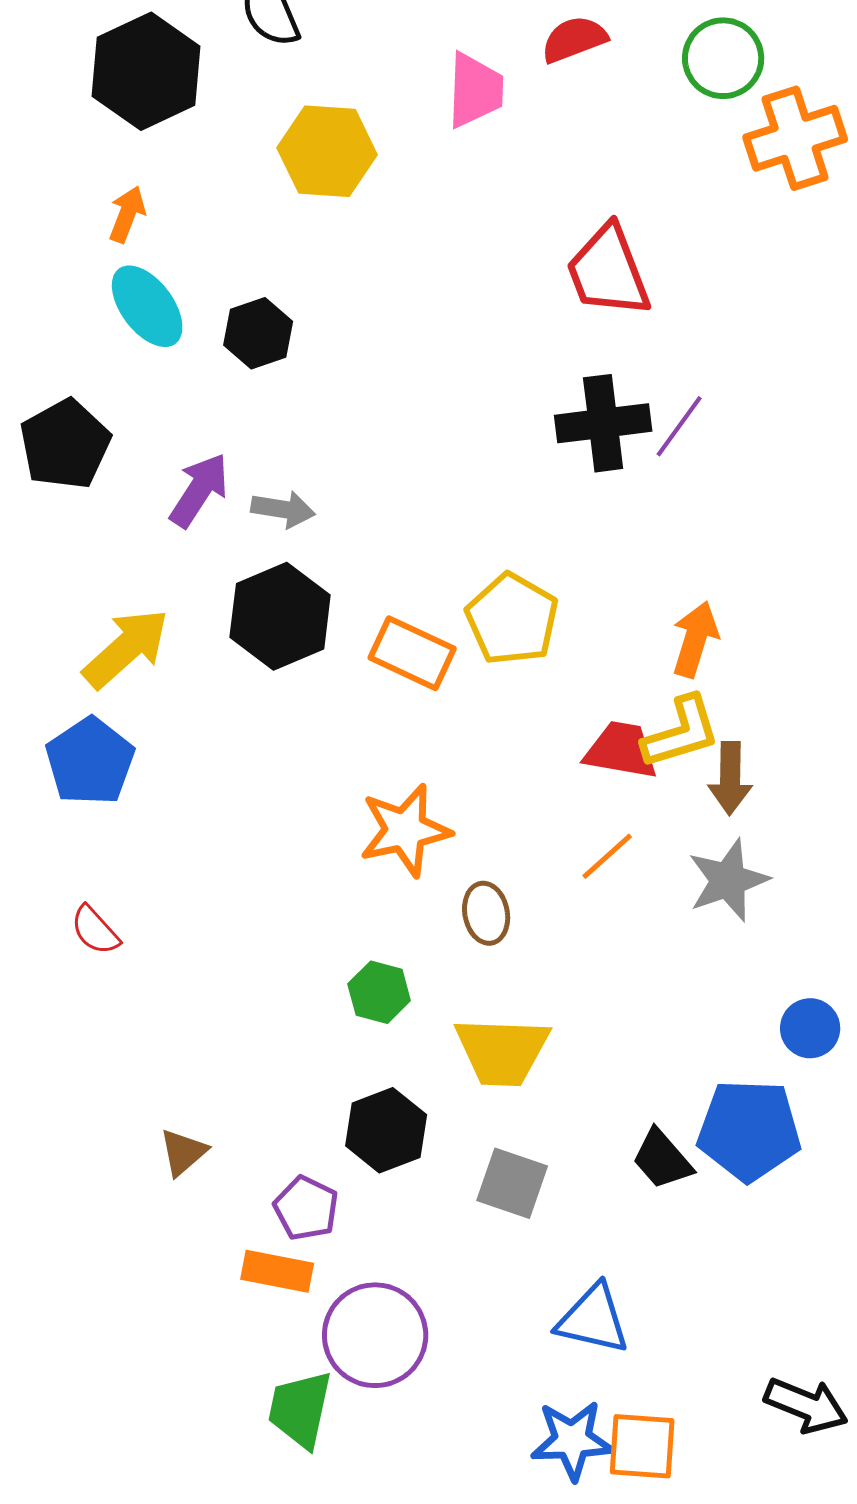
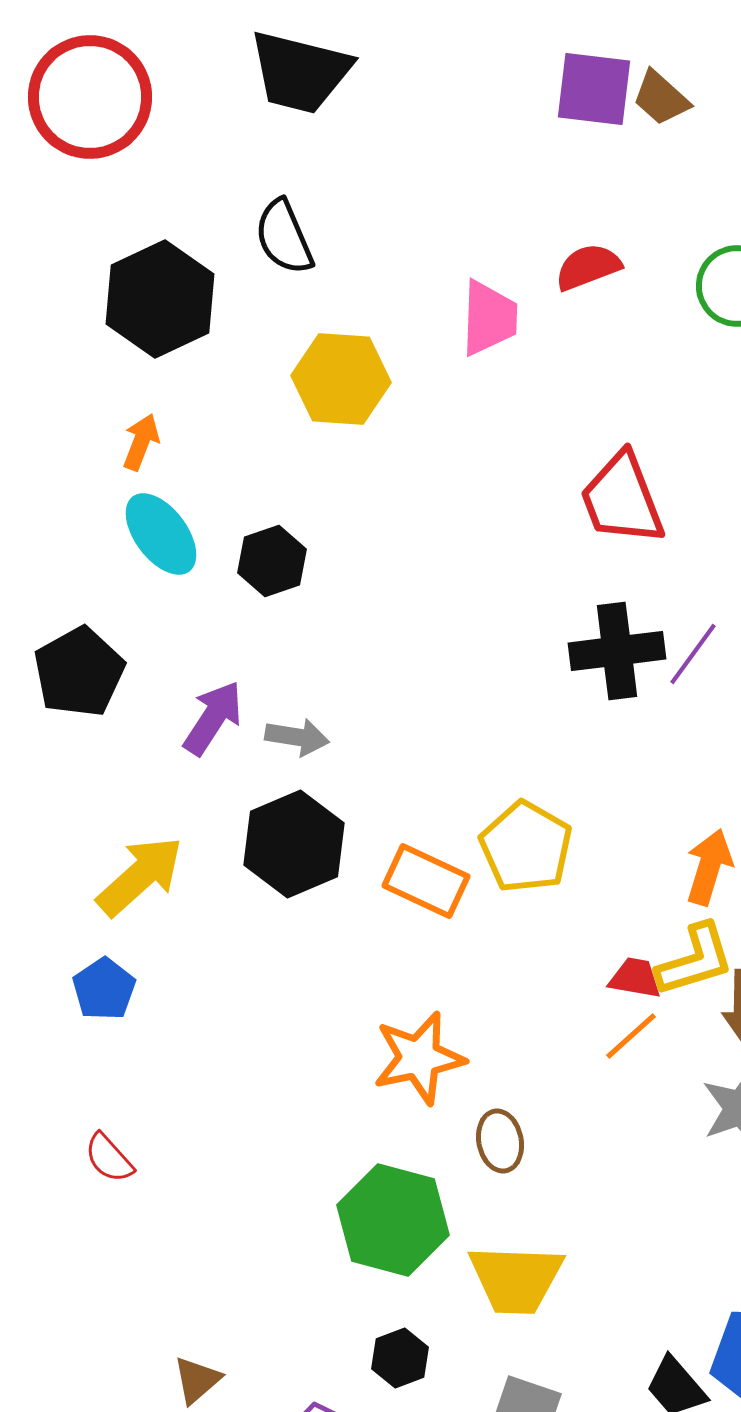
red trapezoid: (621, 750) -> (635, 978), size x0.7
blue pentagon: (90, 761) -> (104, 989), size x0.7
orange line: (607, 856) -> (631, 1036), moved
green hexagon: (379, 992) -> (393, 1220), size x1.8
black hexagon: (386, 1130) -> (400, 1358), size x0.7

